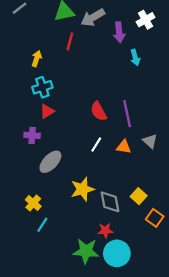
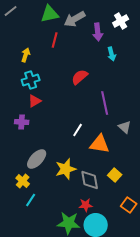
red semicircle: (99, 111) -> (80, 77), moved, turned 78
orange triangle: (124, 147) -> (100, 144), moved, size x1.5
gray ellipse: (50, 162) -> (37, 159), moved
orange square: (155, 218) -> (129, 205), moved

